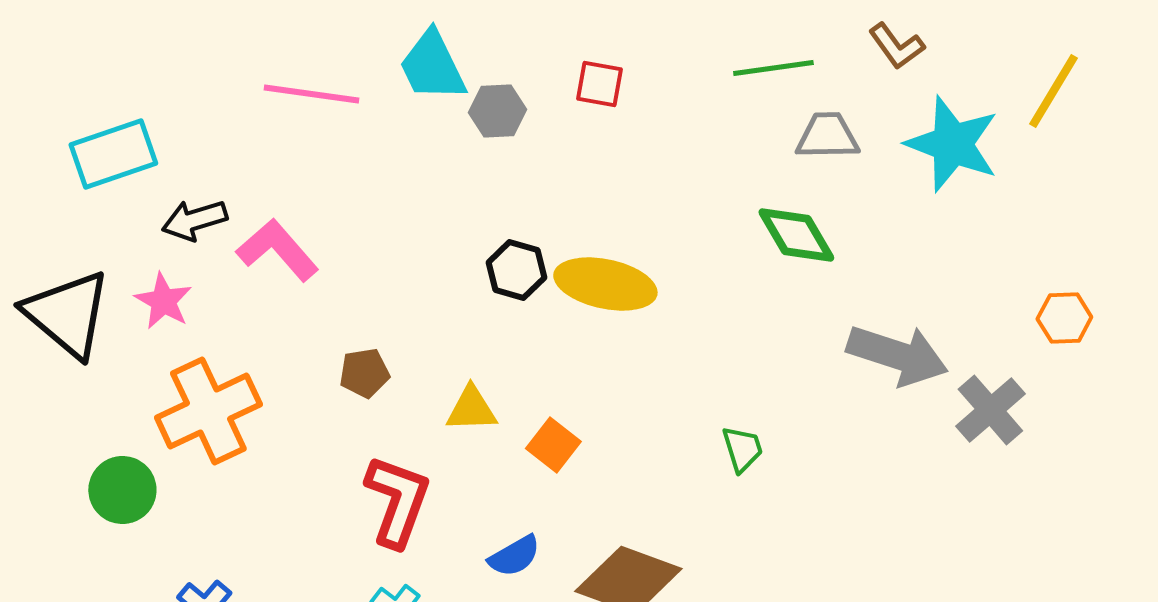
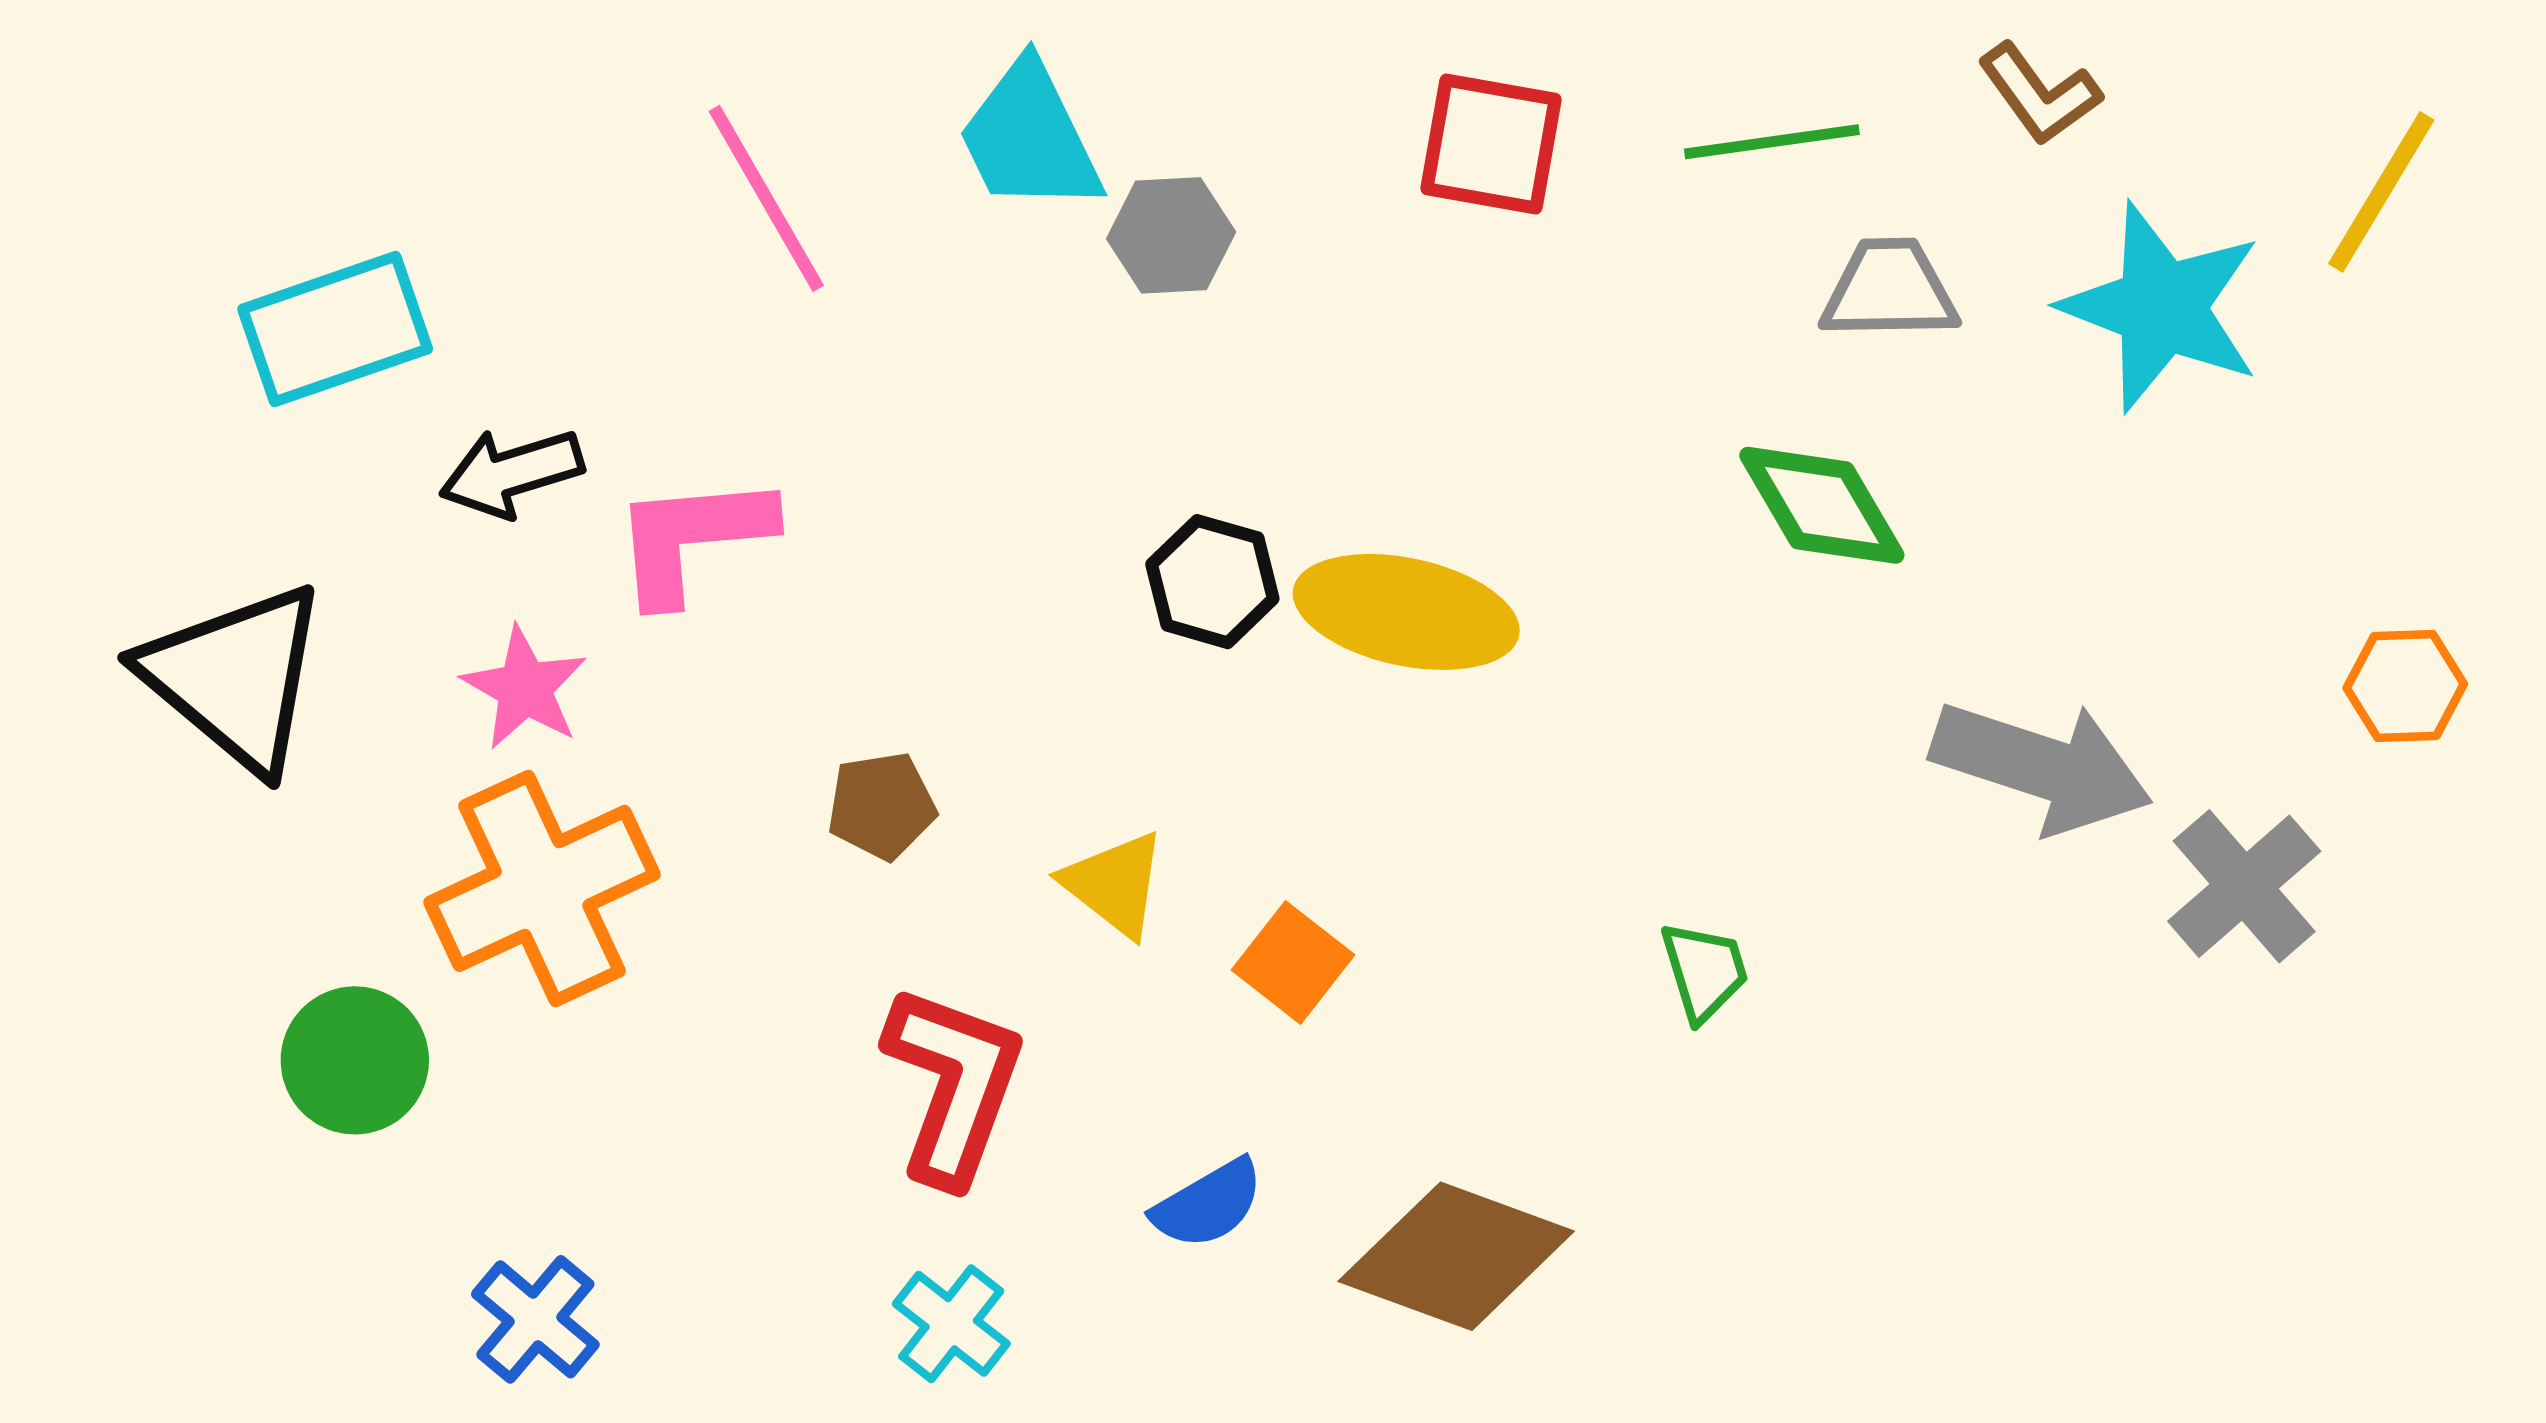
red square: (599, 84) -> (1491, 144), moved, size x1.4
pink line: (311, 94) -> (766, 198), turned 52
pink L-shape: (277, 250) -> (692, 538), turned -54
pink star: (163, 301) -> (525, 688), moved
yellow triangle: (471, 409) -> (1114, 884), turned 40

